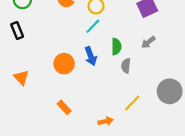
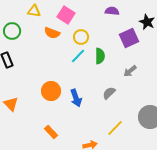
green semicircle: (116, 47) -> (100, 56), moved
blue arrow: (91, 56) -> (76, 98), moved
gray semicircle: (126, 66) -> (109, 93), turned 40

